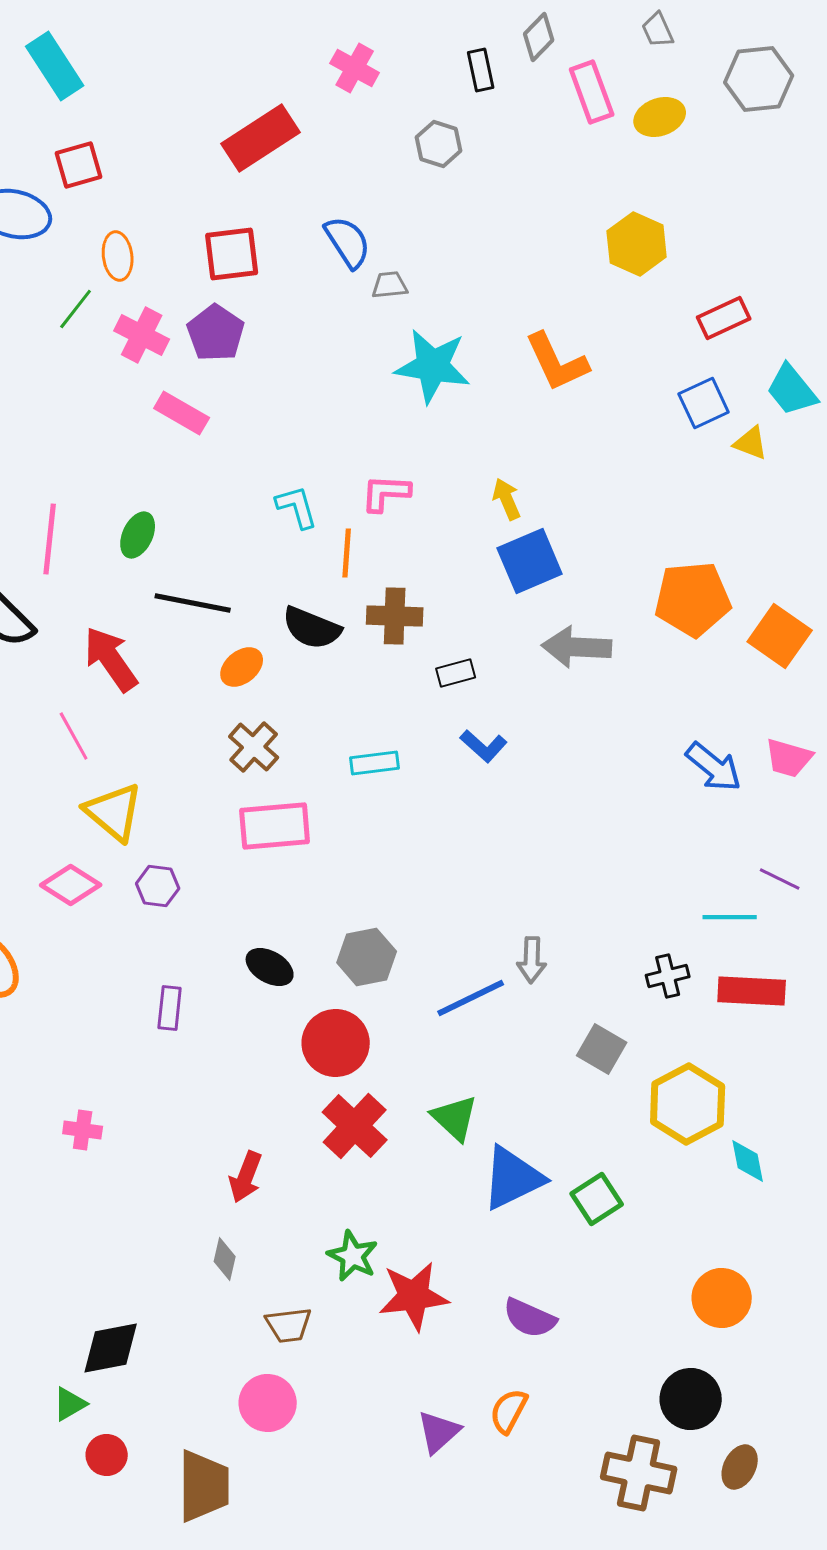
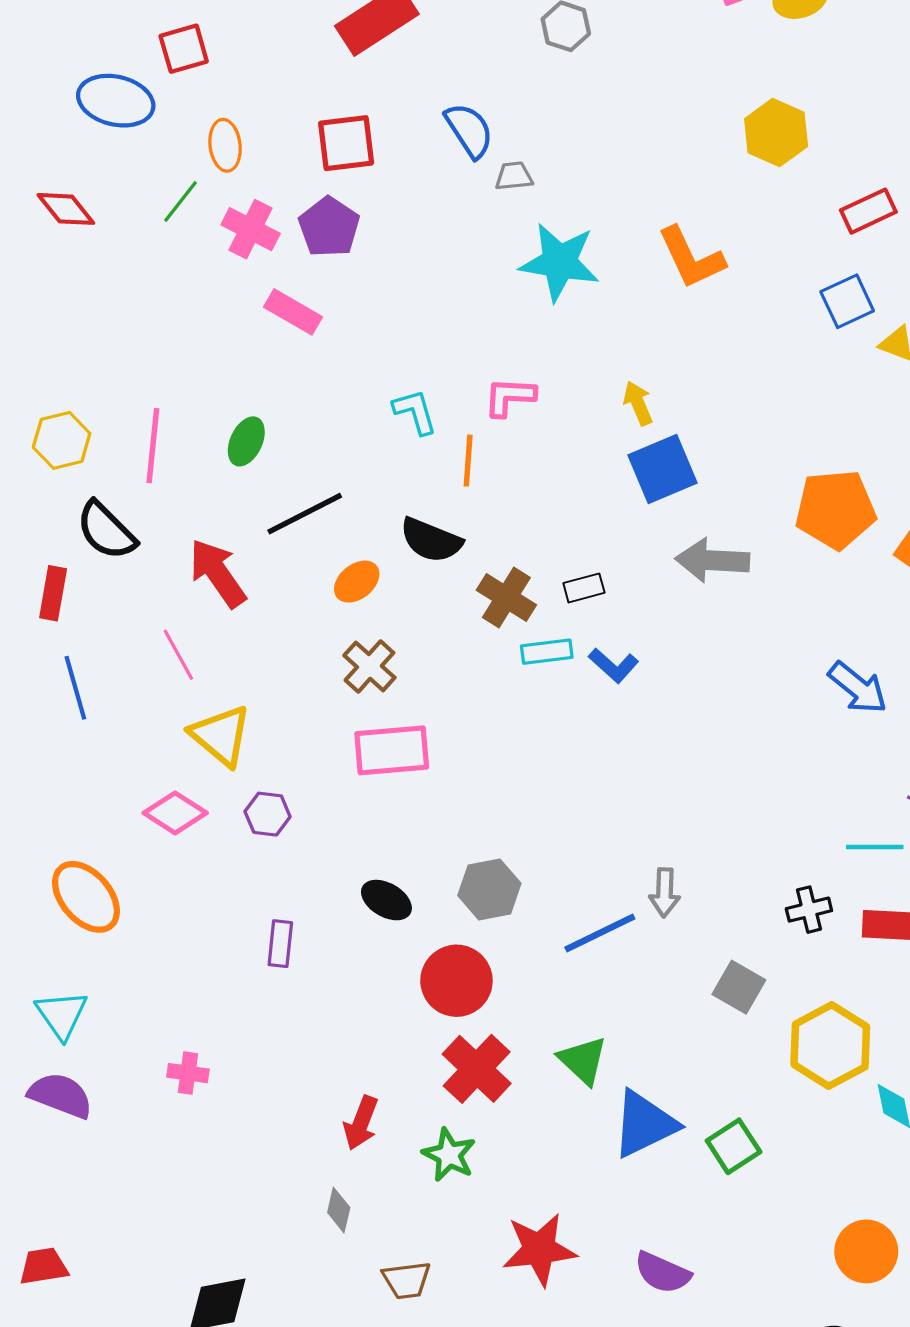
black line: (193, 603) -> (305, 514), turned -38
brown cross: (395, 616) -> (506, 597), moved, turned 30
cyan rectangle: (375, 763) -> (547, 652), moved
green star: (353, 1256) -> (449, 1155), moved

